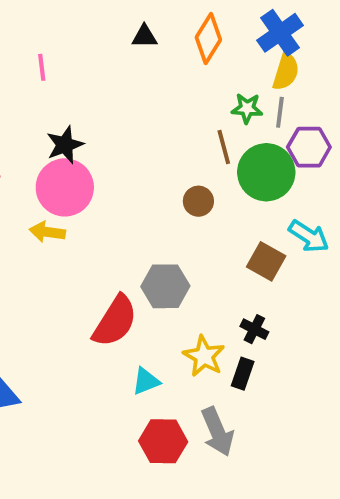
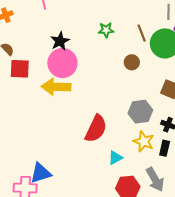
green star: (247, 108) -> (106, 30), moved
yellow arrow: (47, 232) -> (56, 87), size x1.6
gray hexagon: (165, 286) -> (140, 112), moved

